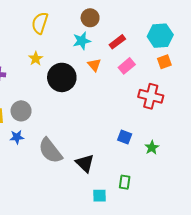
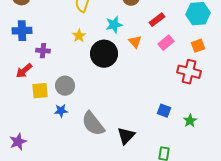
cyan star: (82, 41) -> (114, 25), moved
orange square: (164, 62) -> (198, 46), moved
black triangle: (85, 163) -> (126, 136), turned 30

